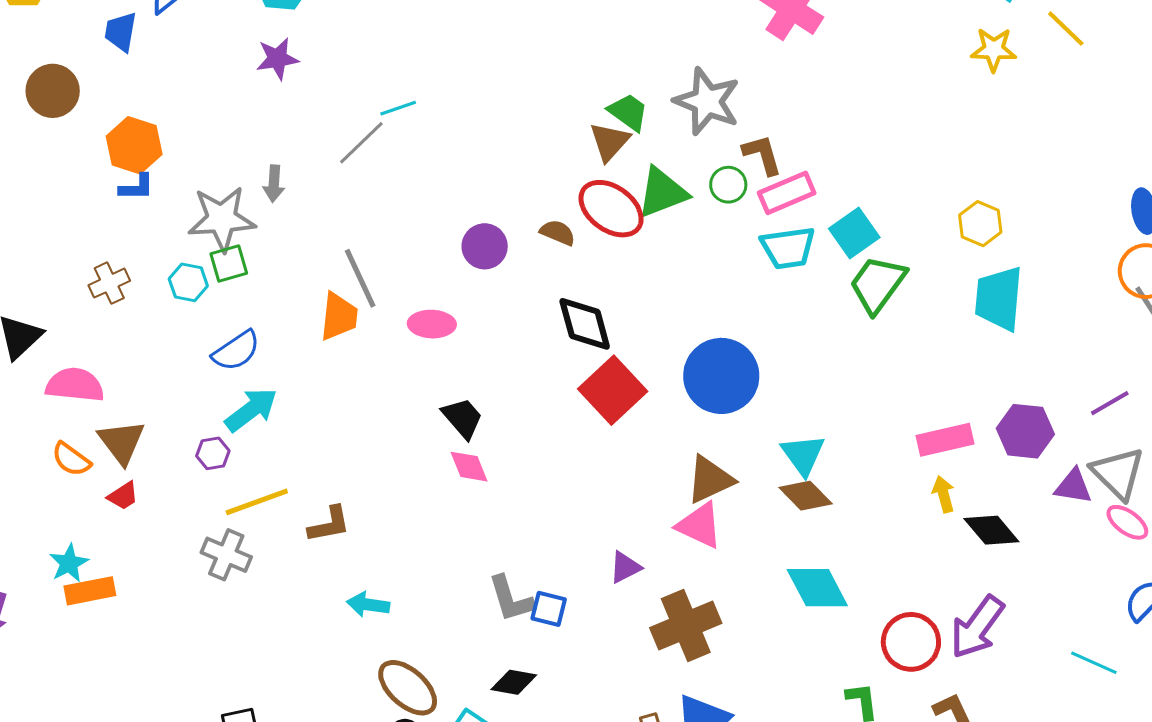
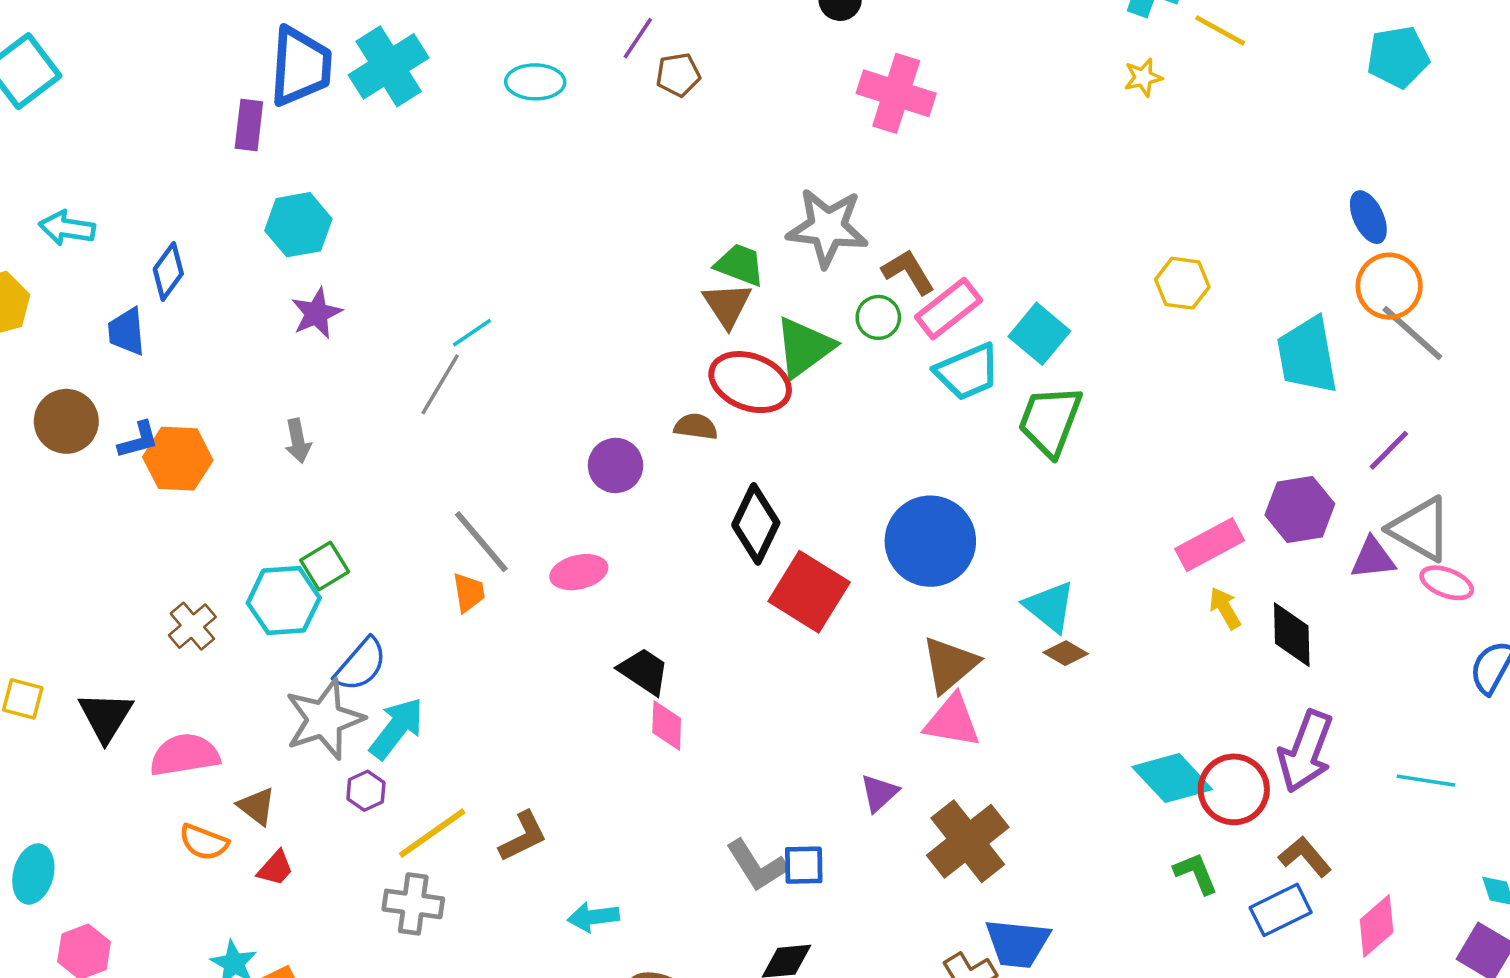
yellow star: (994, 50) -> (1143, 77), size x0.7
gray arrow: (274, 184) -> (298, 441), moved
blue L-shape: (137, 187) -> (138, 440), moved
gray star: (222, 219) -> (324, 719), moved
cyan hexagon: (188, 282) -> (284, 601), size x1.5
green trapezoid: (878, 284) -> (1050, 421), moved
cyan trapezoid: (999, 298) -> (1307, 355), moved
orange trapezoid: (339, 316) -> (469, 592), size x0.7
black diamond: (585, 324) -> (756, 524), turned 56
brown triangle: (122, 442) -> (257, 806), size x0.7
pink diamond: (469, 467) -> (667, 726), turned 39
brown diamond: (806, 496) -> (1066, 653), size x0.7
black diamond: (991, 530) -> (1292, 635), turned 54
cyan diamond: (817, 588) -> (1172, 778), moved
cyan line: (1094, 663) -> (1426, 781), moved

